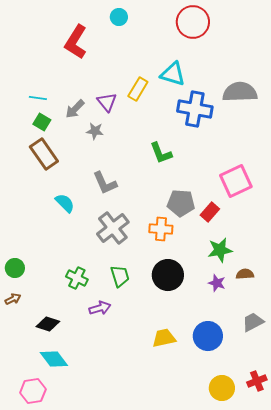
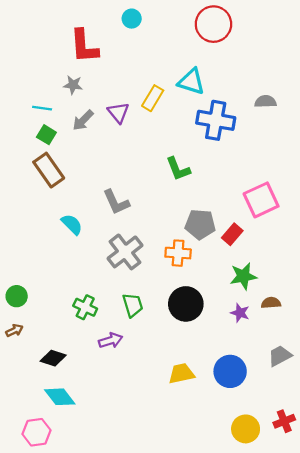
red L-shape: (76, 42) -> (84, 46), turned -36
gray semicircle: (240, 92) -> (265, 102), size x0.6
gray star: (95, 131) -> (73, 85), moved

